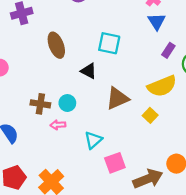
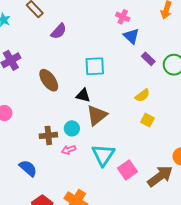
purple rectangle: (168, 50) -> (148, 59), turned -64
yellow semicircle: (162, 86) -> (142, 95), moved, size x0.6
brown triangle: (117, 98) -> (97, 115), moved
cyan triangle: (93, 140) -> (103, 155), size x1.4

